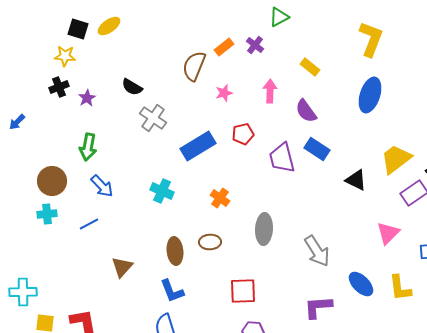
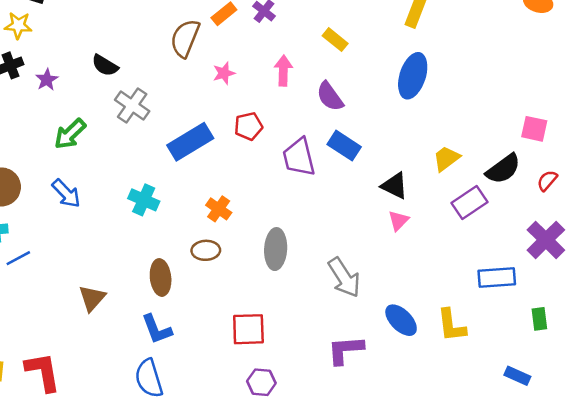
green arrow: (88, 147) -> (70, 134), moved, turned 36
yellow trapezoid: (396, 159) -> (446, 159), size x0.7
blue line: (89, 224) -> (18, 258), moved
pink triangle: (388, 233) -> (398, 221), moved, size x0.7
brown ellipse: (210, 242) -> (206, 250), moved

